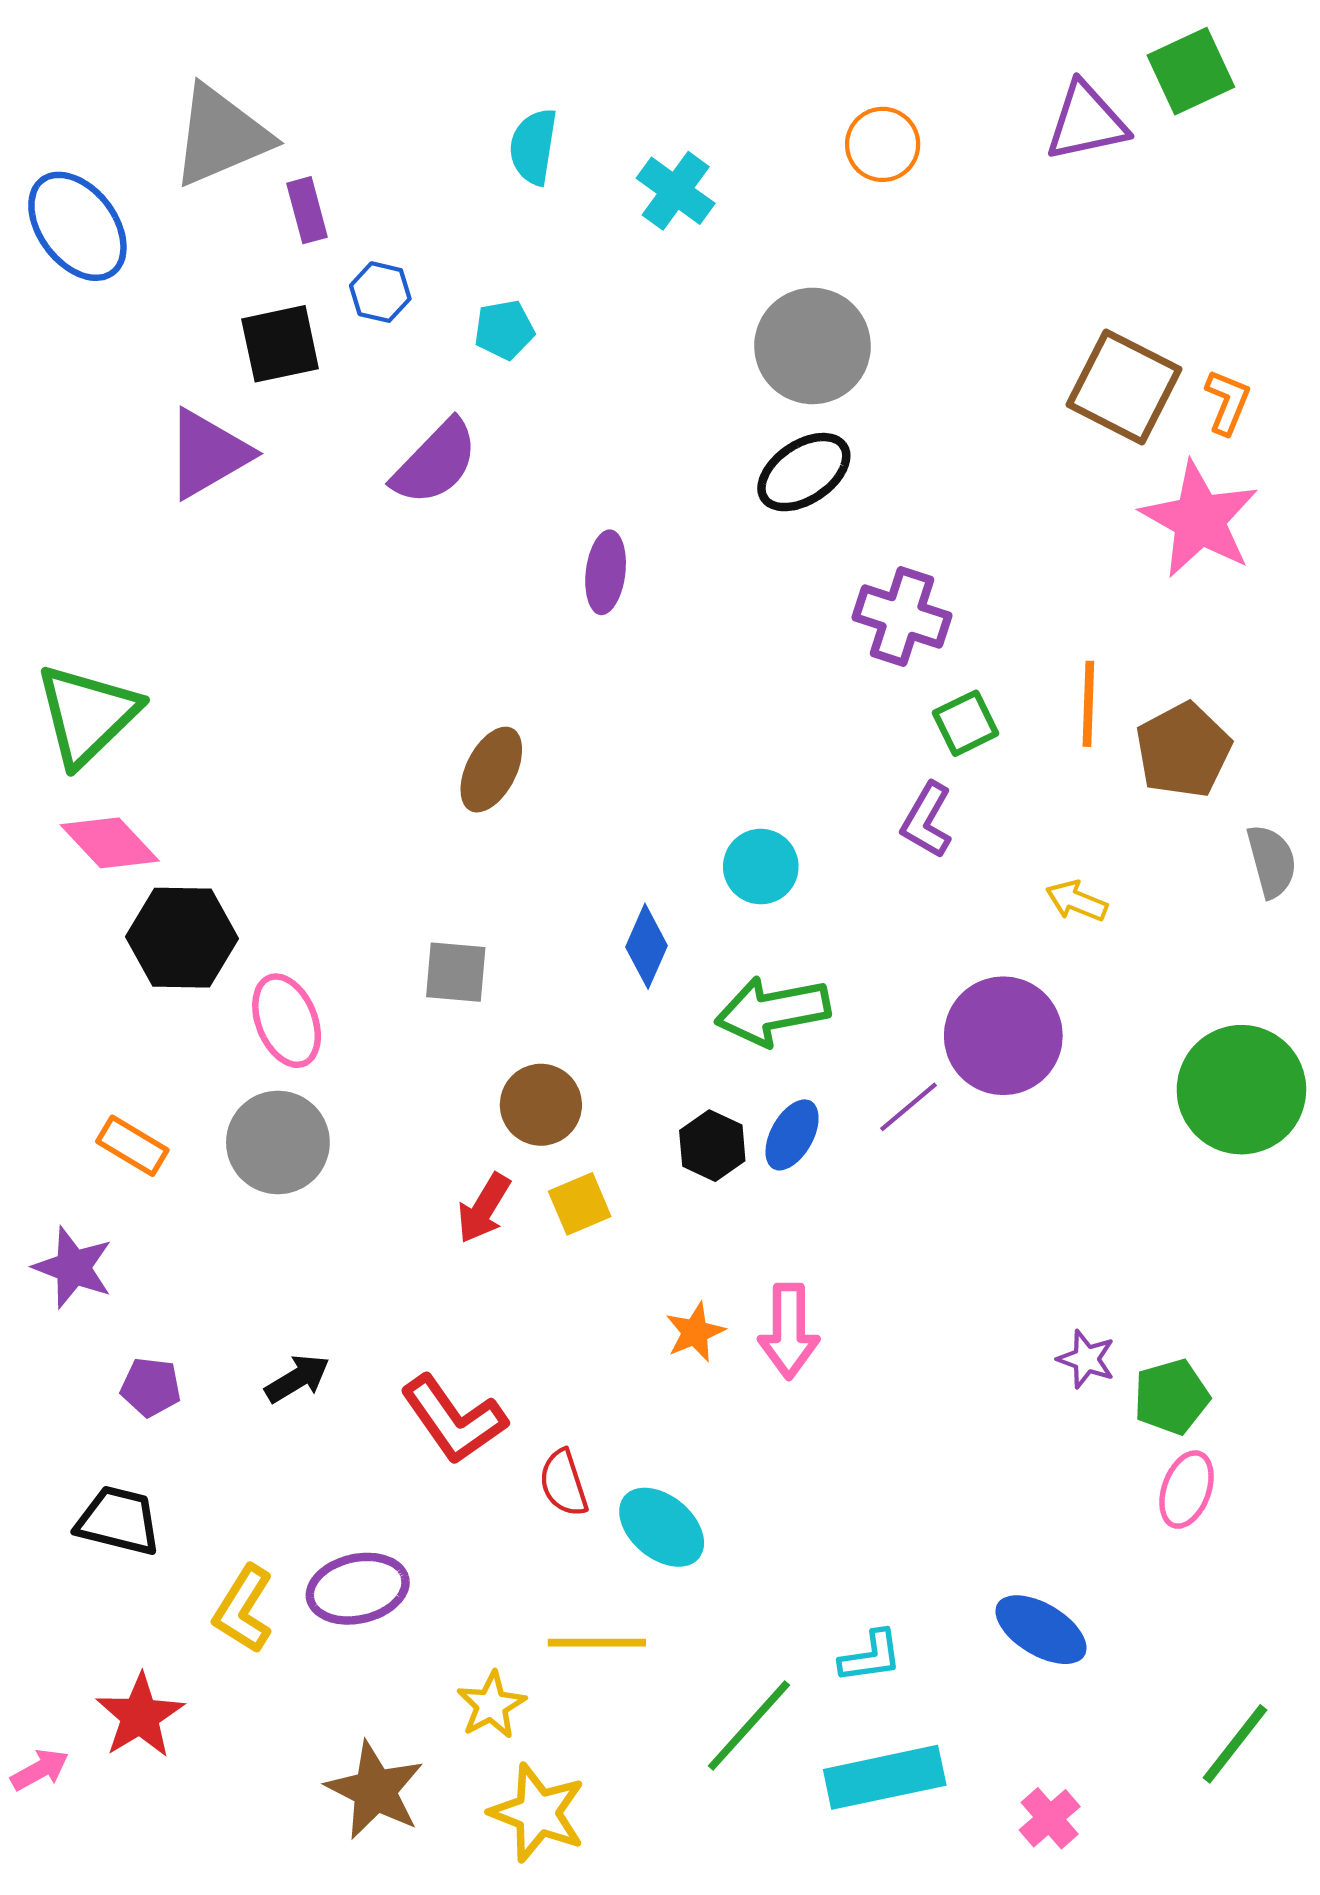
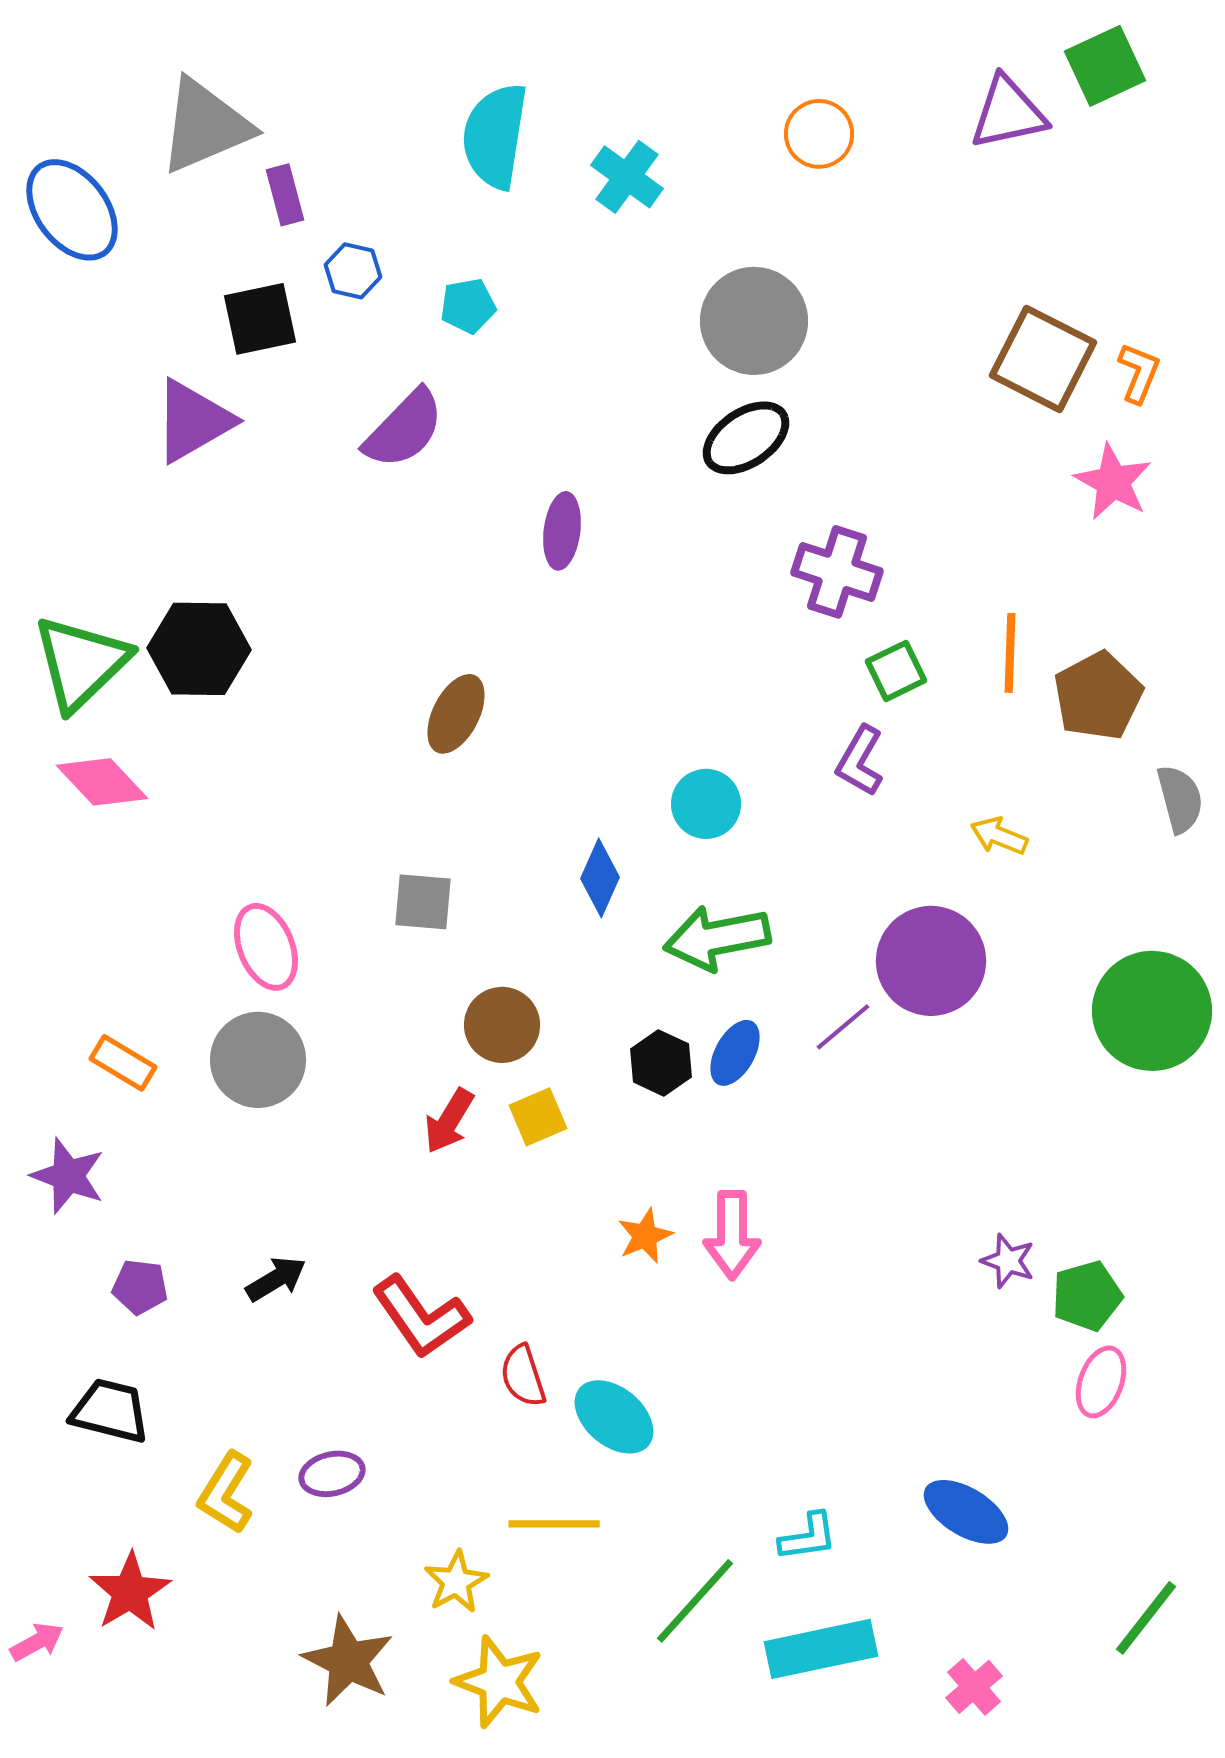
cyan semicircle: (533, 147) -> (495, 136), size x1.5
pink star: (1199, 519) -> (1113, 482), size x0.7
black hexagon: (182, 938) -> (199, 649), moved
purple ellipse: (358, 1589) -> (332, 1474), size x0.7

